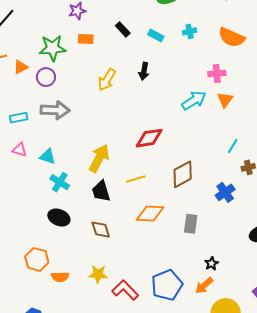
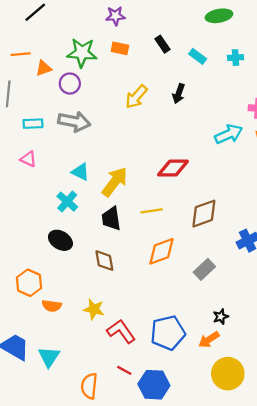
cyan triangle: (48, 156) -> (80, 172), moved
orange diamond: (150, 214) -> (161, 251), turned -32
gray rectangle: (191, 224) -> (204, 269), turned 30

